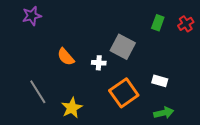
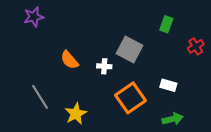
red cross: (186, 24) -> (196, 46), moved

